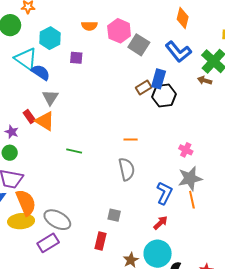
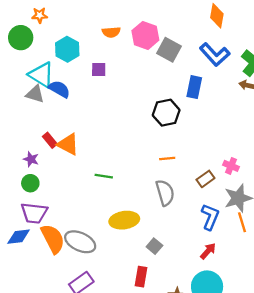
brown rectangle: (144, 87) -> (205, 179), moved
black hexagon: (164, 95) -> (166, 113), moved
gray triangle: (50, 97) -> (35, 94), moved, turned -42
gray square: (114, 215) -> (154, 246), turned 32
gray ellipse: (57, 220) -> (80, 242), moved
yellow ellipse: (21, 221) -> (124, 220), moved

